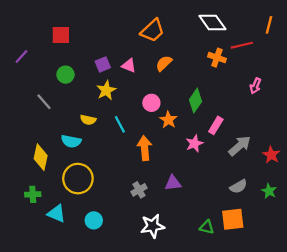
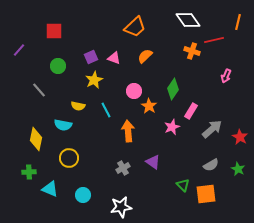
yellow circle: (78, 179) -> (69, 158), size x0.7
purple triangle: (173, 183) -> (153, 162), turned 42
white star: (153, 226) -> (121, 207), moved
green triangle: (207, 227) -> (183, 185), moved, turned 32

